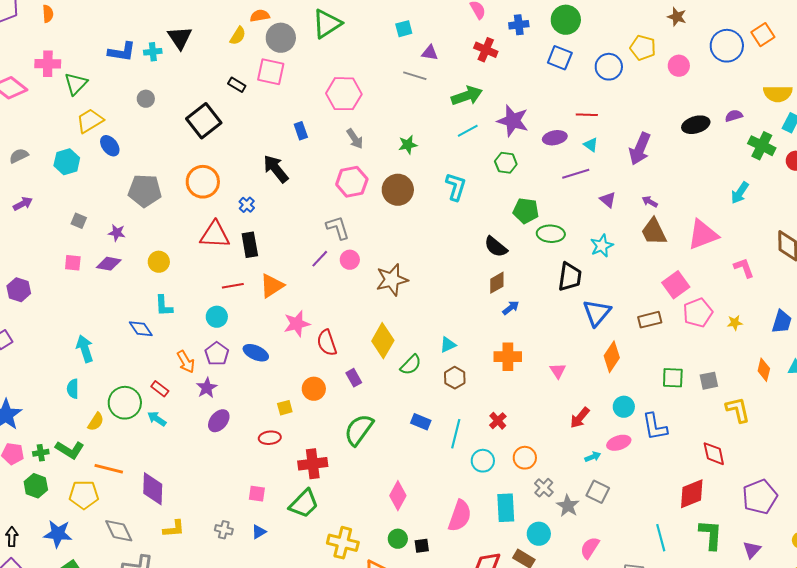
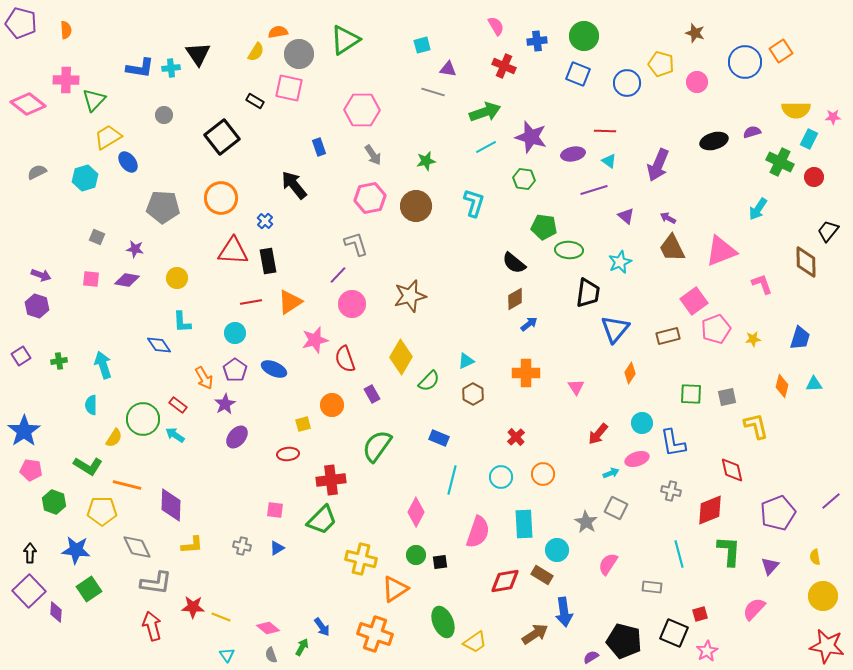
purple arrow: (23, 204) -> (41, 275), moved, turned 48
pink circle: (350, 260) -> (352, 304), moved, size x1.4
orange diamond: (612, 357) -> (630, 373), size x0.7
cyan line: (456, 434) -> (452, 480), moved
green cross: (41, 453) -> (59, 361), moved
gray cross: (544, 488) -> (671, 491), moved, turned -30

